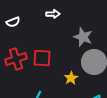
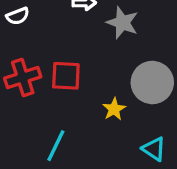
gray star: (83, 37) -> (122, 23), moved

